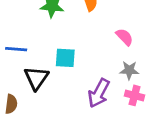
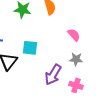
pink cross: (134, 95) -> (76, 85), moved

